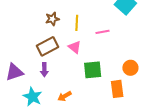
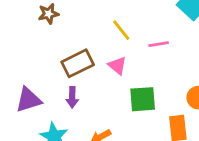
brown star: (52, 19) -> (49, 14), moved
yellow line: (77, 23) -> (121, 30), turned -42

